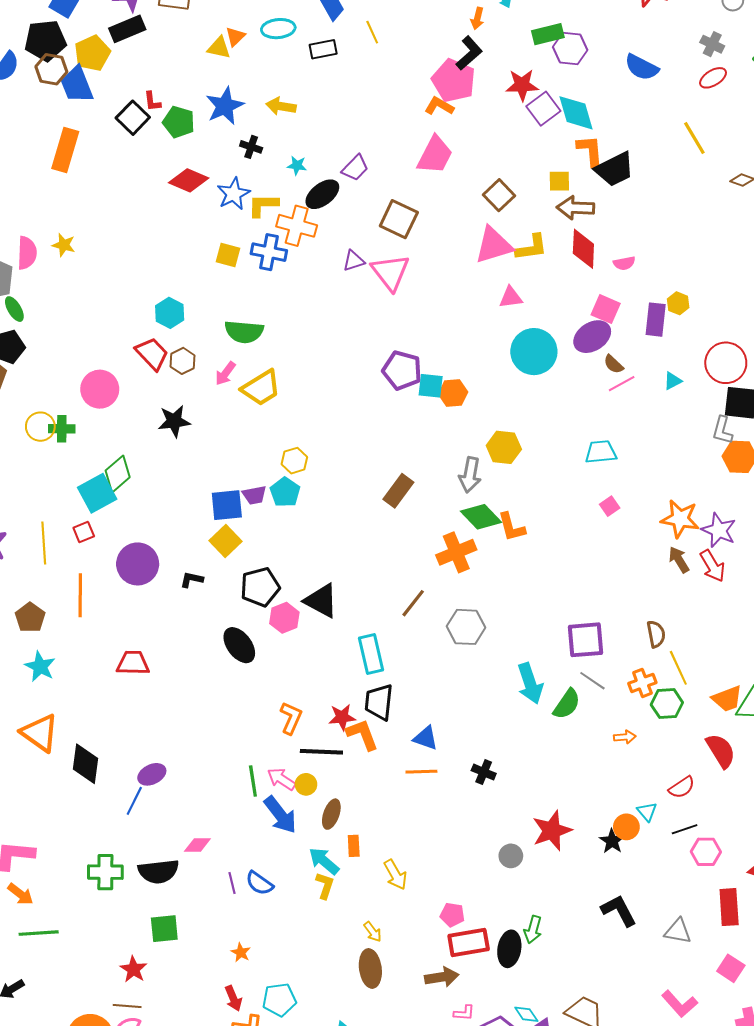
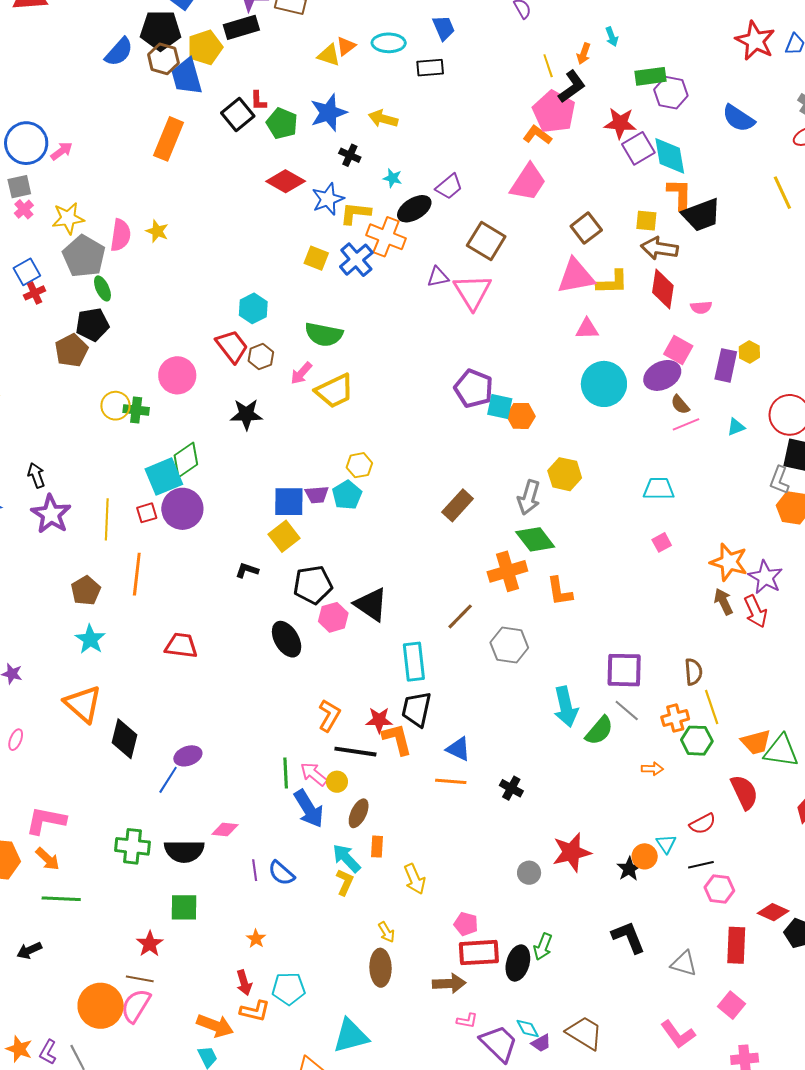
yellow line: (372, 32) -> (548, 66), moved
blue cross: (269, 252) -> (356, 260), turned 32
orange L-shape: (512, 527) -> (560, 591), moved
purple circle: (138, 564) -> (182, 509), moved

